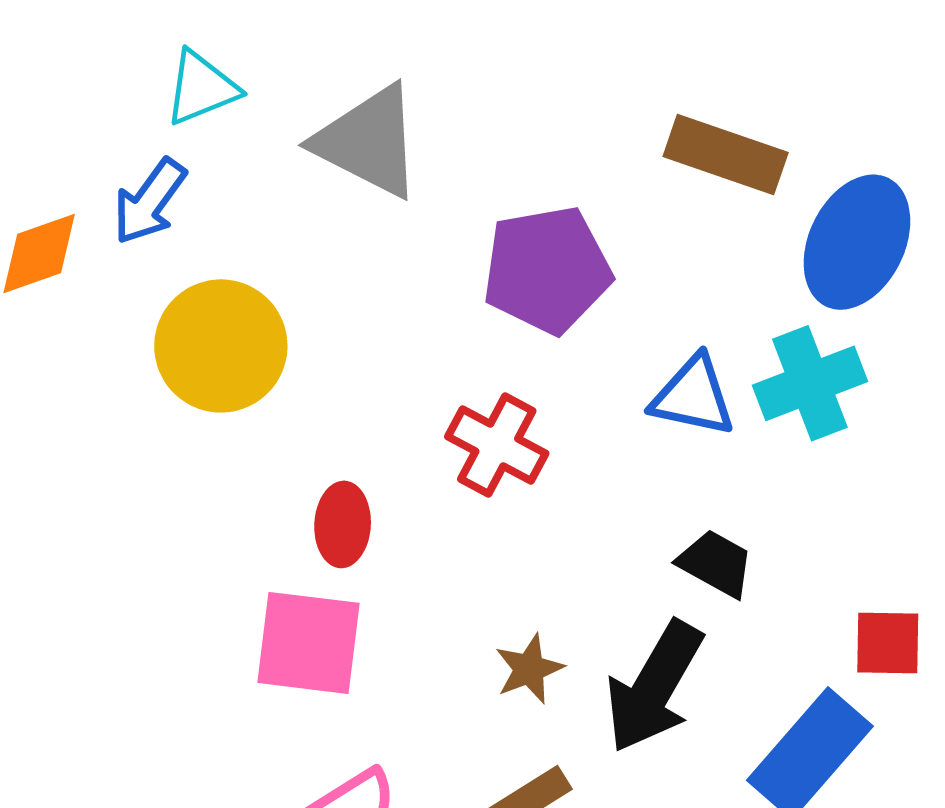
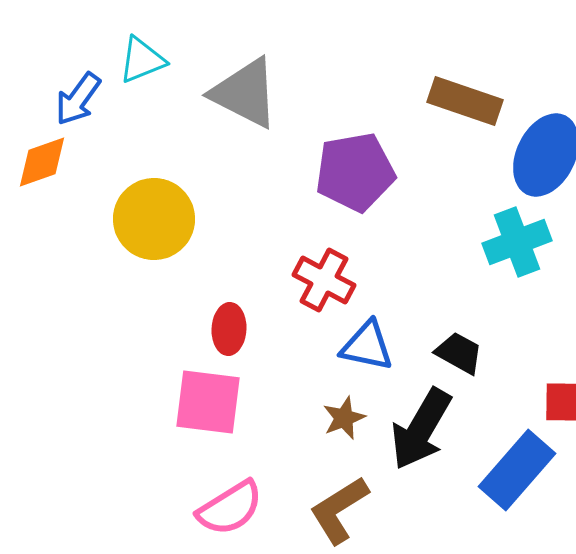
blue arrow: (149, 202) -> (78, 99), moved
blue triangle: (693, 396) -> (367, 346), moved

